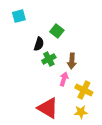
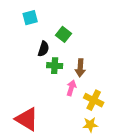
cyan square: (19, 16) -> (30, 18), moved
green cross: (49, 59) -> (55, 66), turned 32
red triangle: (48, 108) -> (27, 119), moved

